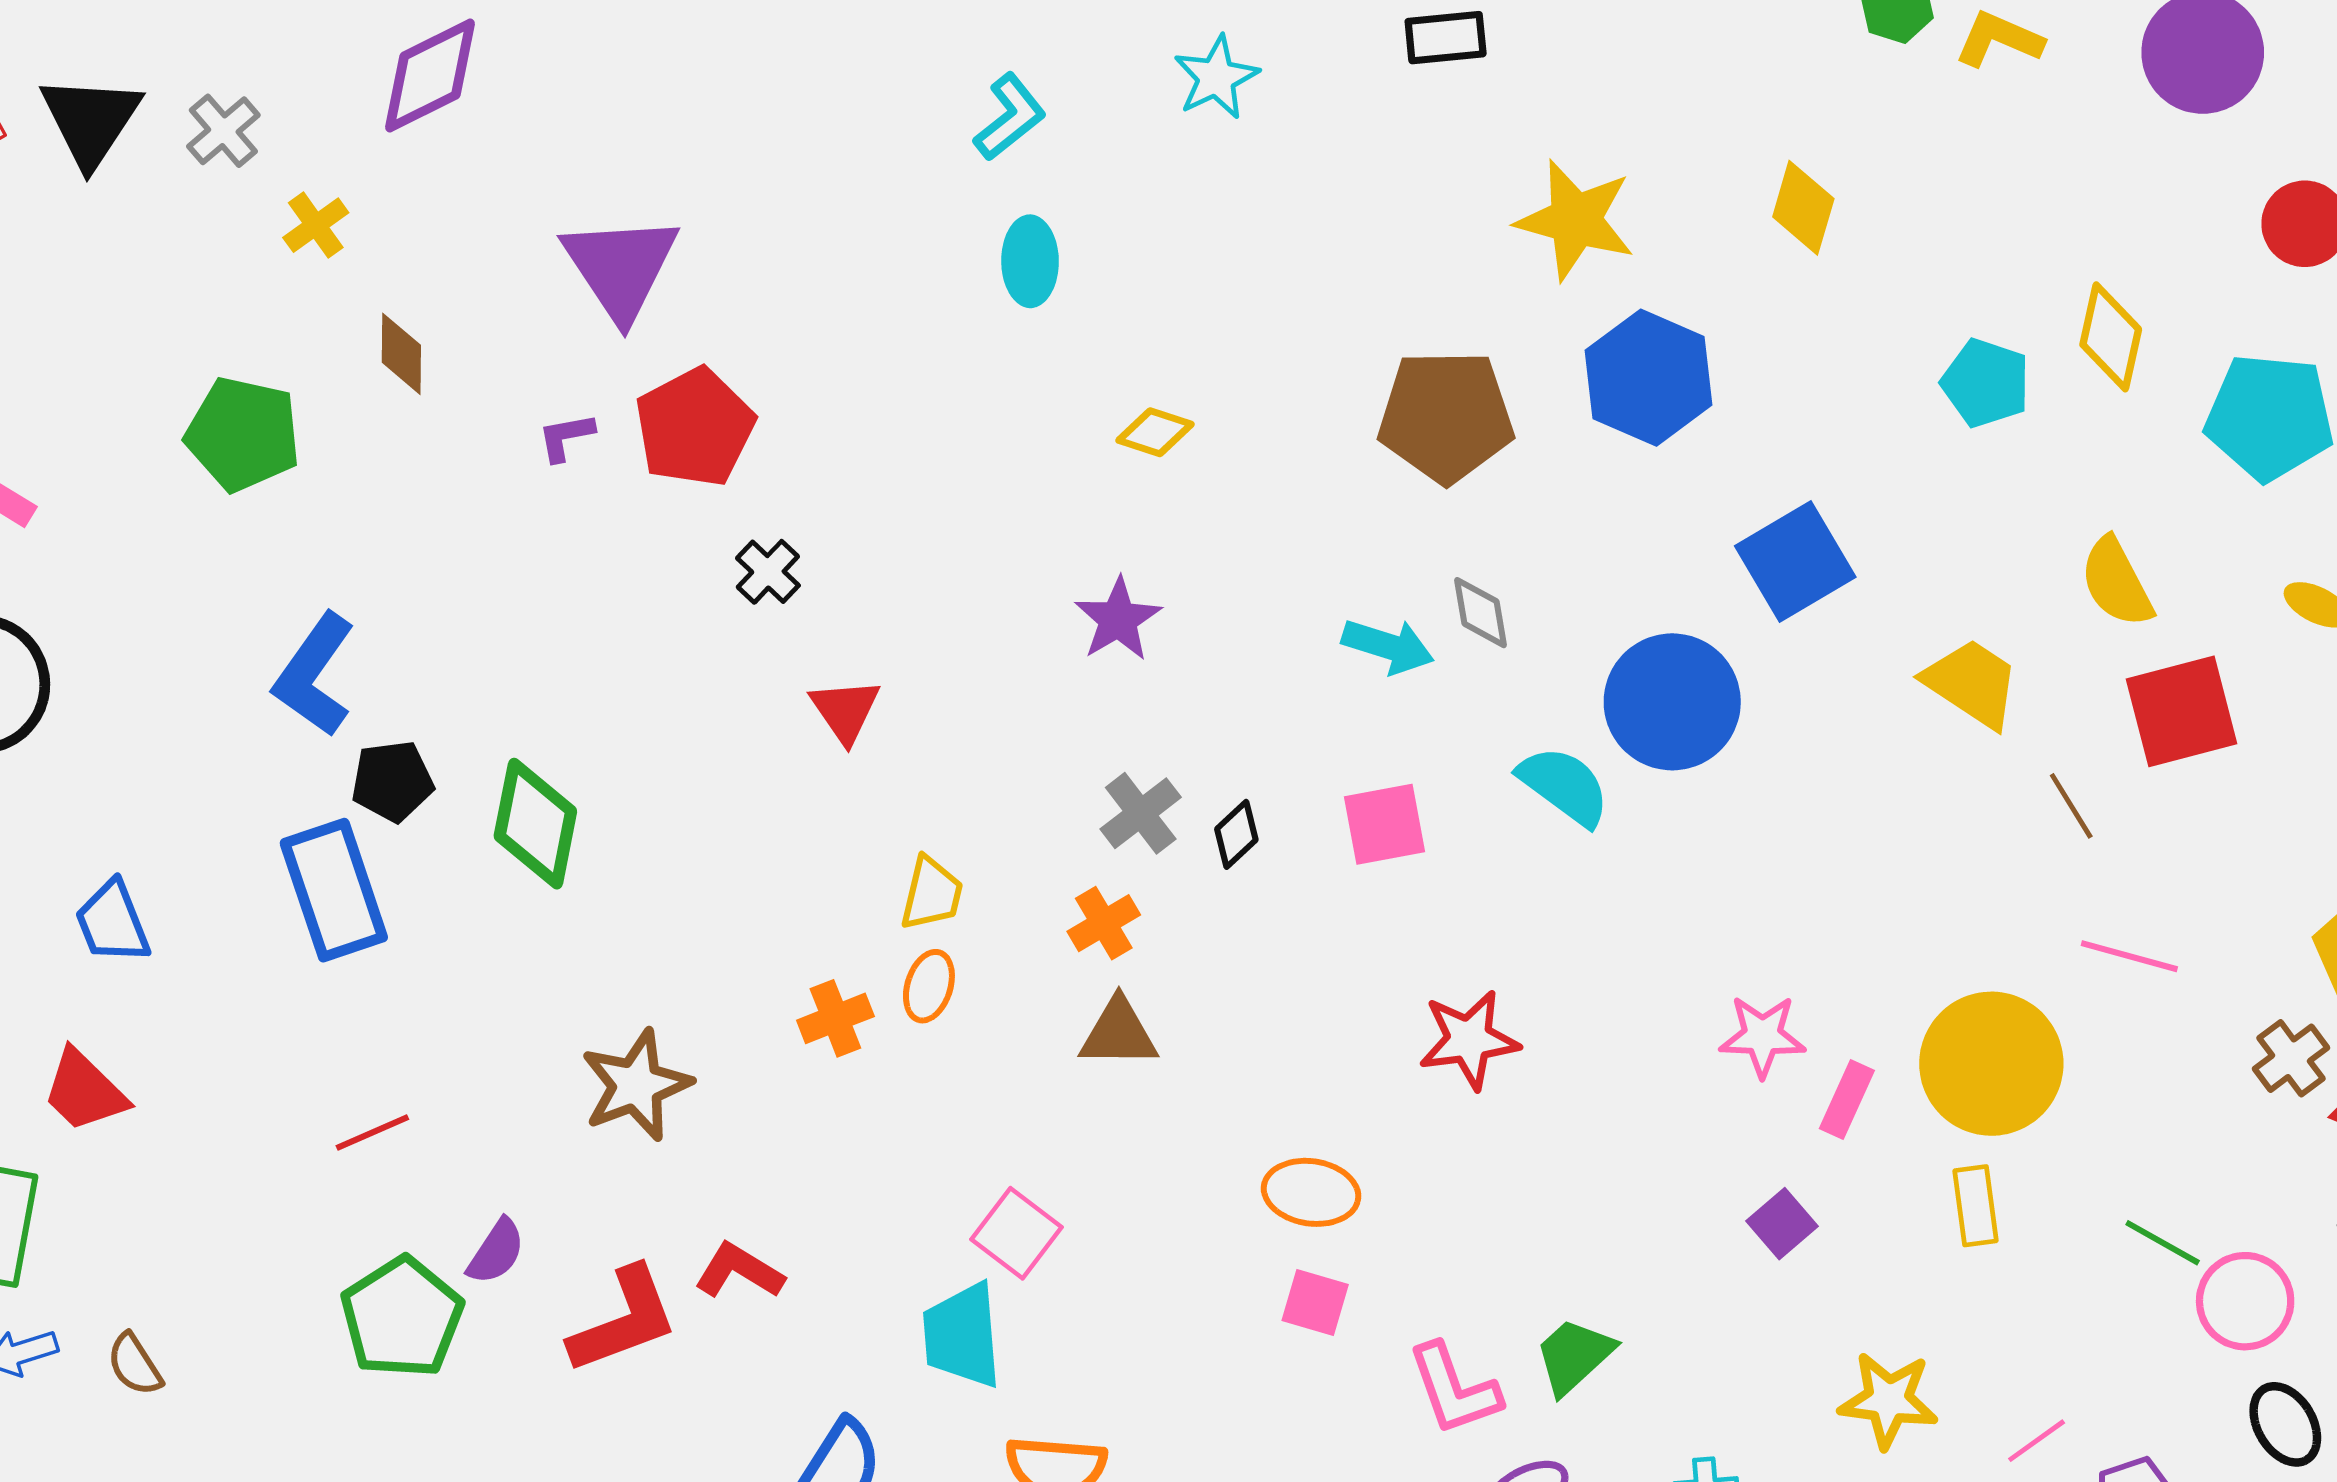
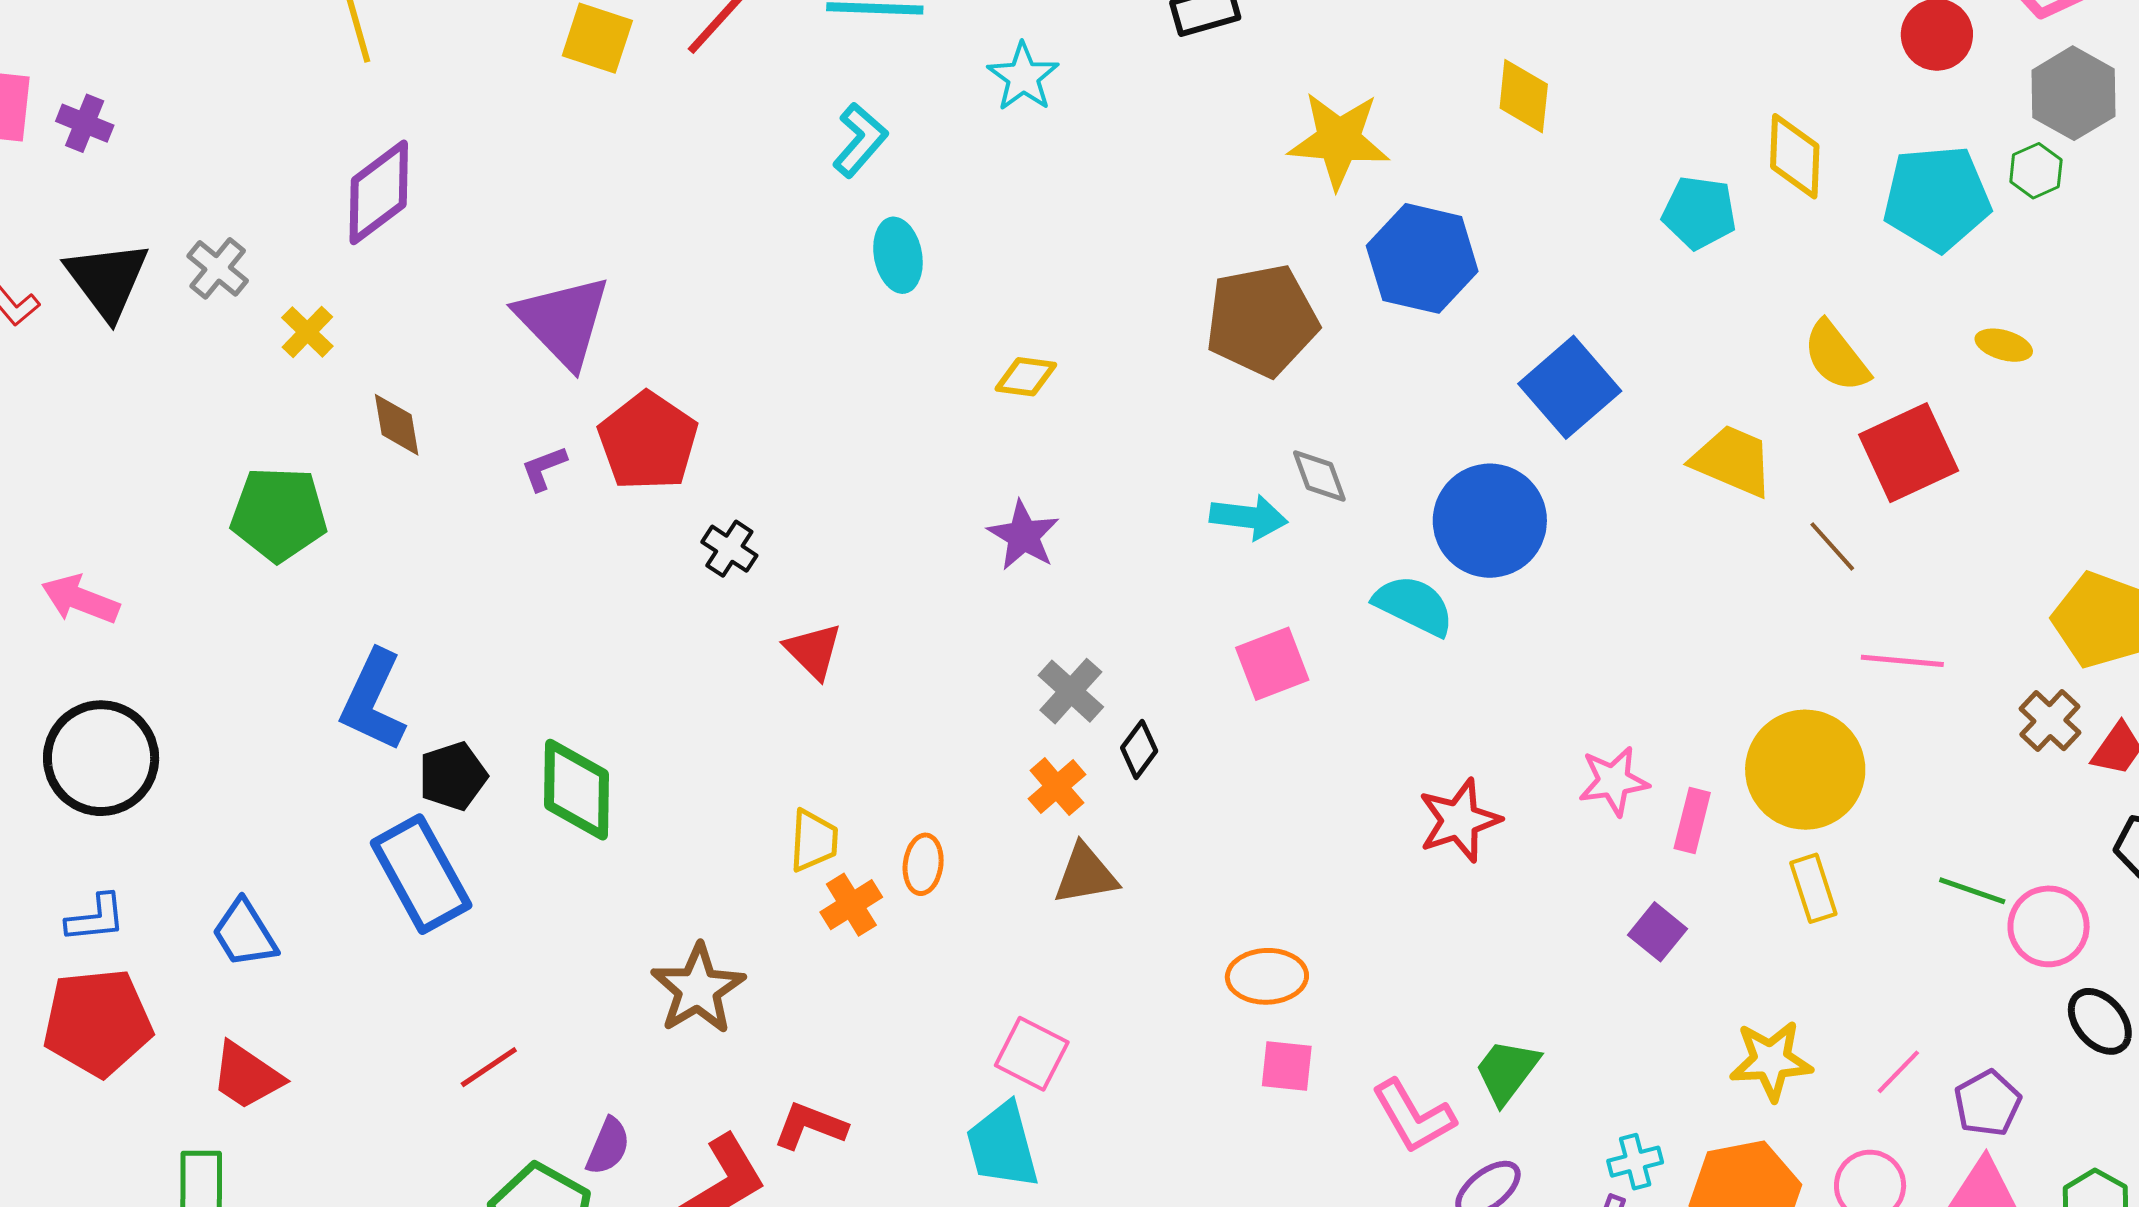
black diamond: (1236, 834) -> (1139, 749), moved
yellow trapezoid: (932, 894) -> (814, 841), moved
red star: (1469, 1040) -> (1459, 820), moved

